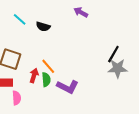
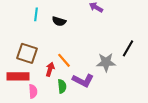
cyan line: (20, 19) -> (36, 14), turned 56
gray star: (118, 68) -> (106, 62), moved
green semicircle: (46, 80) -> (62, 86), moved

